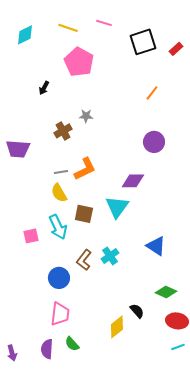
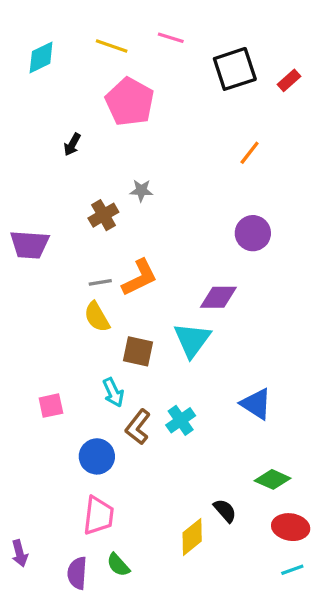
cyan arrow: (58, 227) -> (113, 392), moved, size x0.7
pink square: (31, 236) -> (51, 406), moved
purple arrow: (12, 353) -> (20, 553), moved

